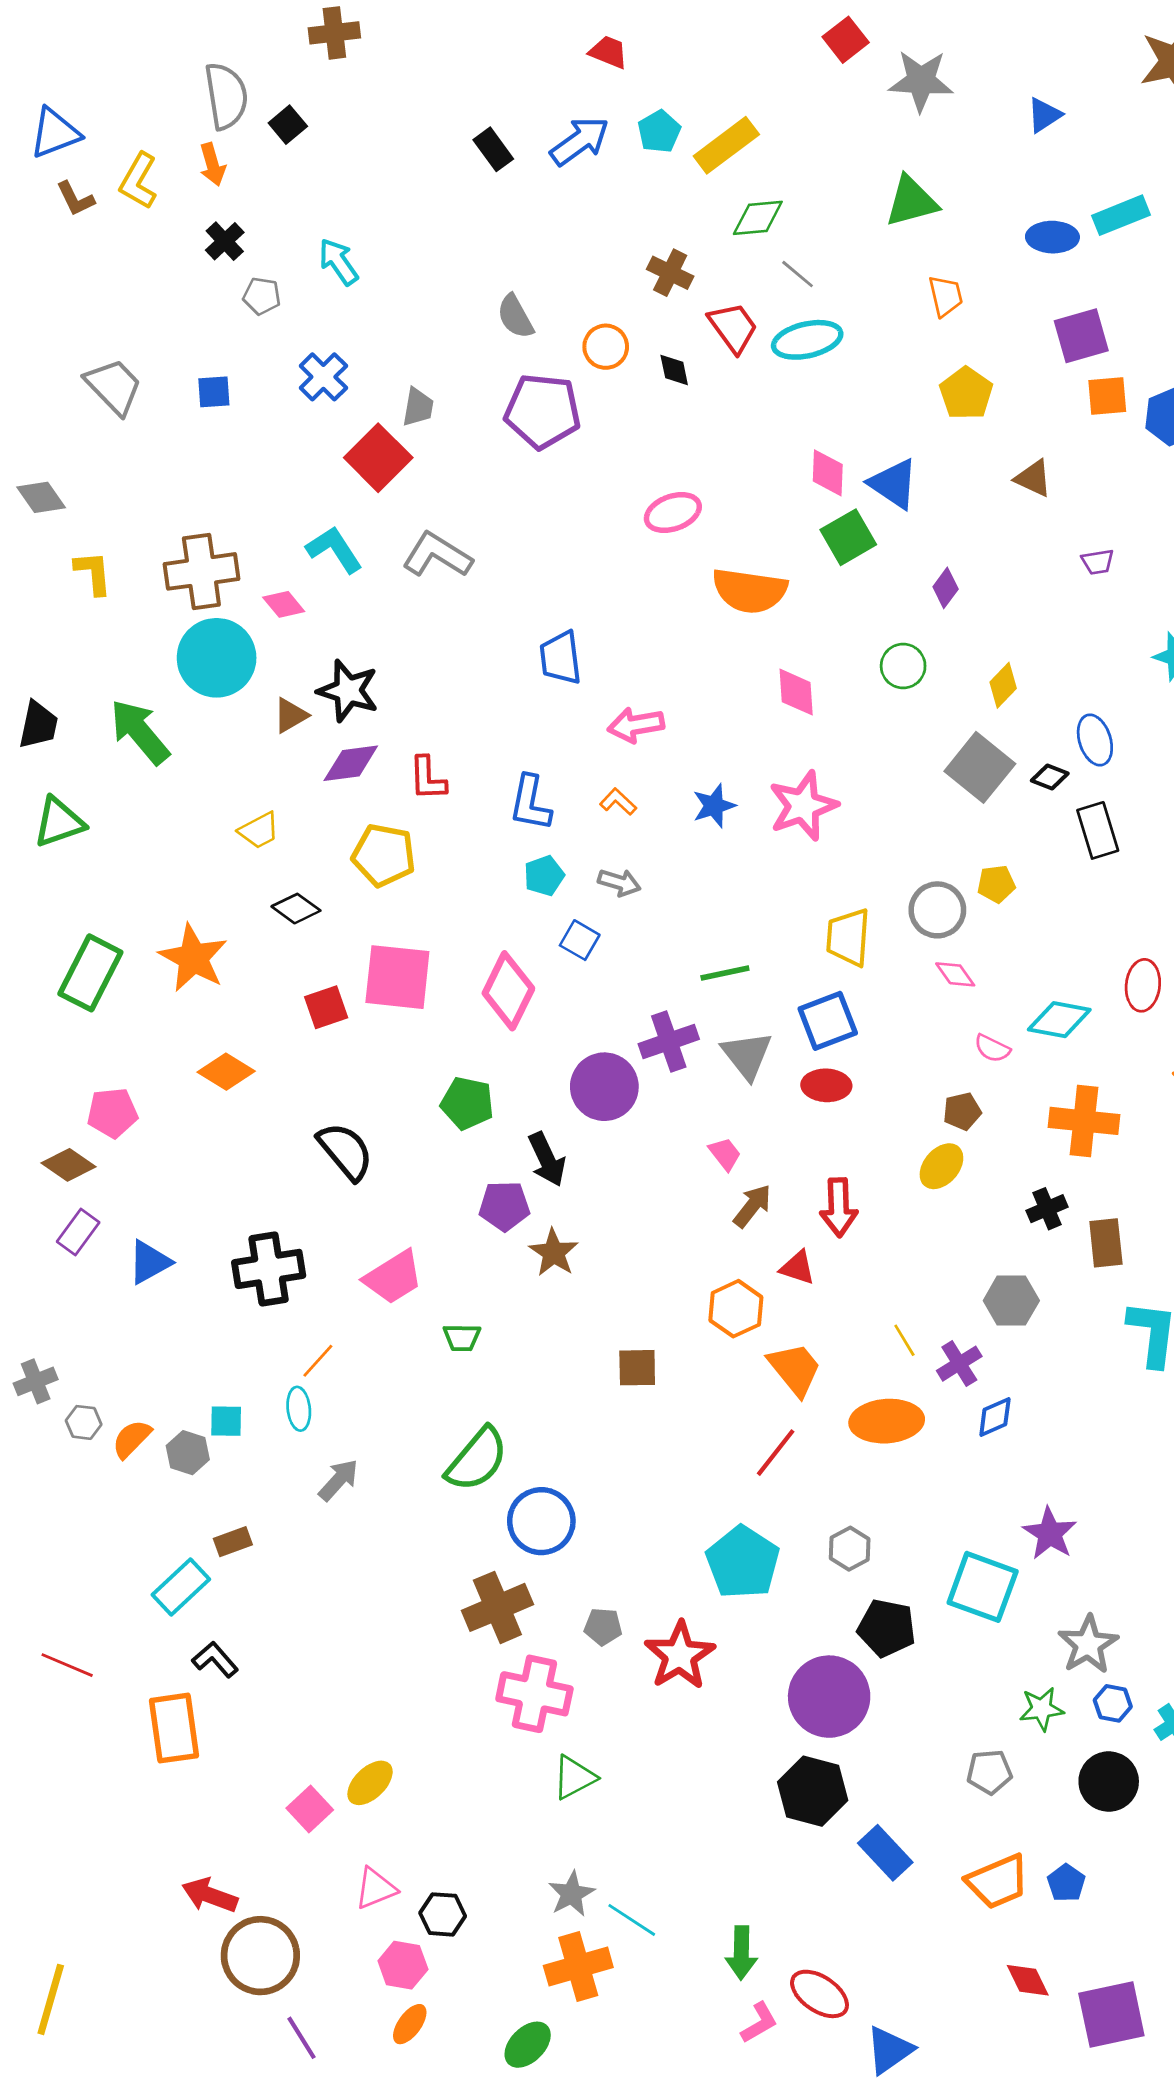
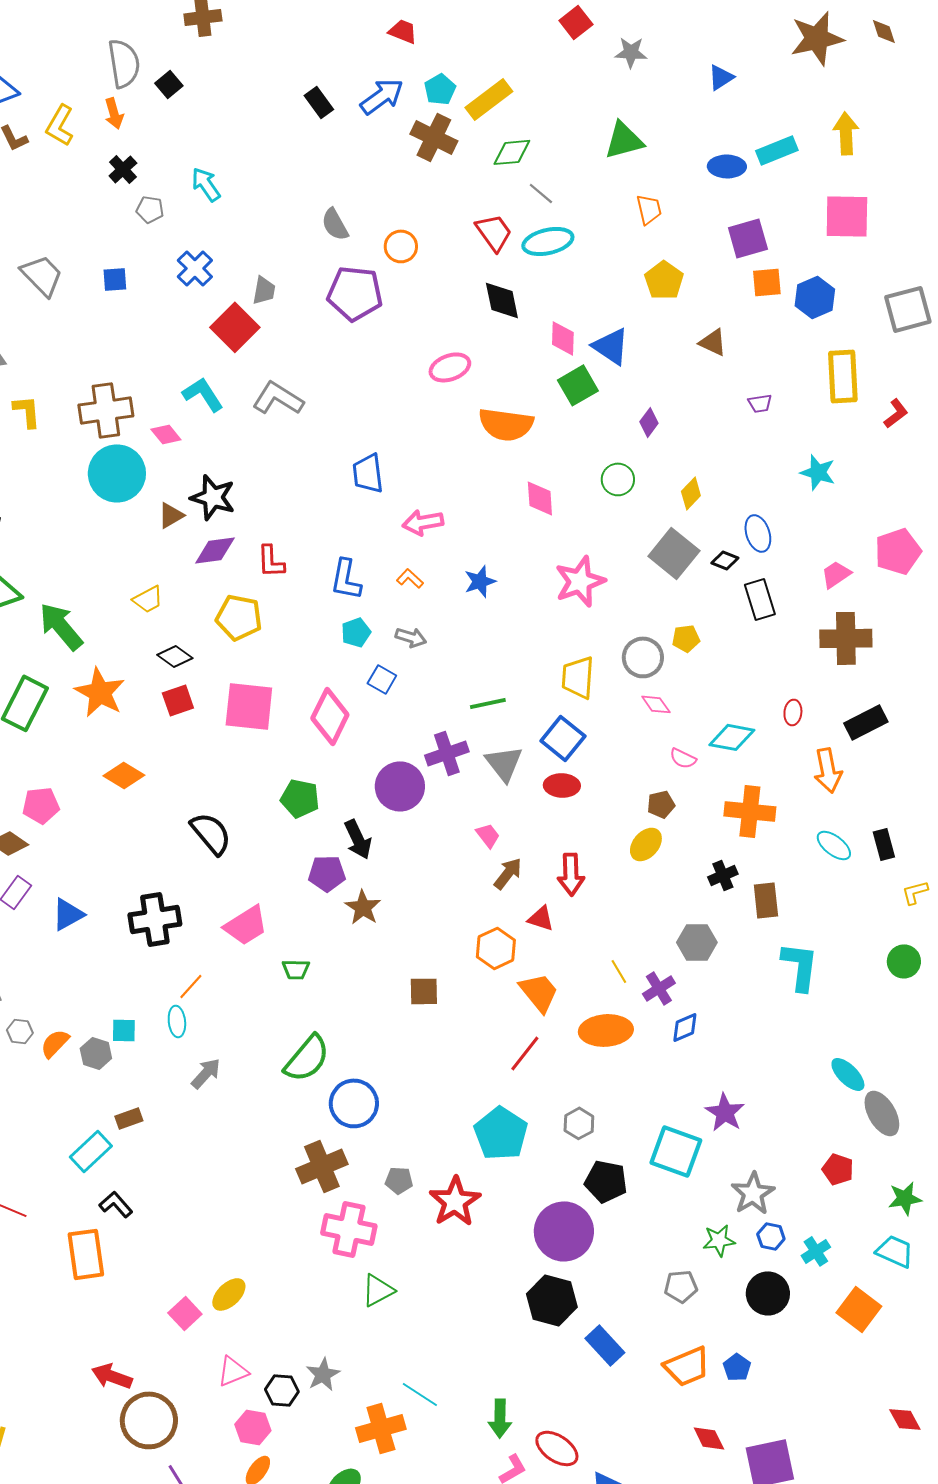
gray star: (921, 81) -> (631, 52), size x0.7
brown cross: (670, 273) -> (434, 137), moved, size x1.4
black diamond: (674, 370) -> (502, 300), moved, size x1.6
green arrow: (140, 732) -> (61, 626), moved
pink star: (803, 806) -> (580, 581), moved
red ellipse: (1143, 985) -> (793, 712), size x0.7
red square: (326, 1007) -> (178, 700), moved
blue square: (828, 1021) -> (563, 738), turned -30
gray star: (571, 1894) -> (323, 1374), moved

